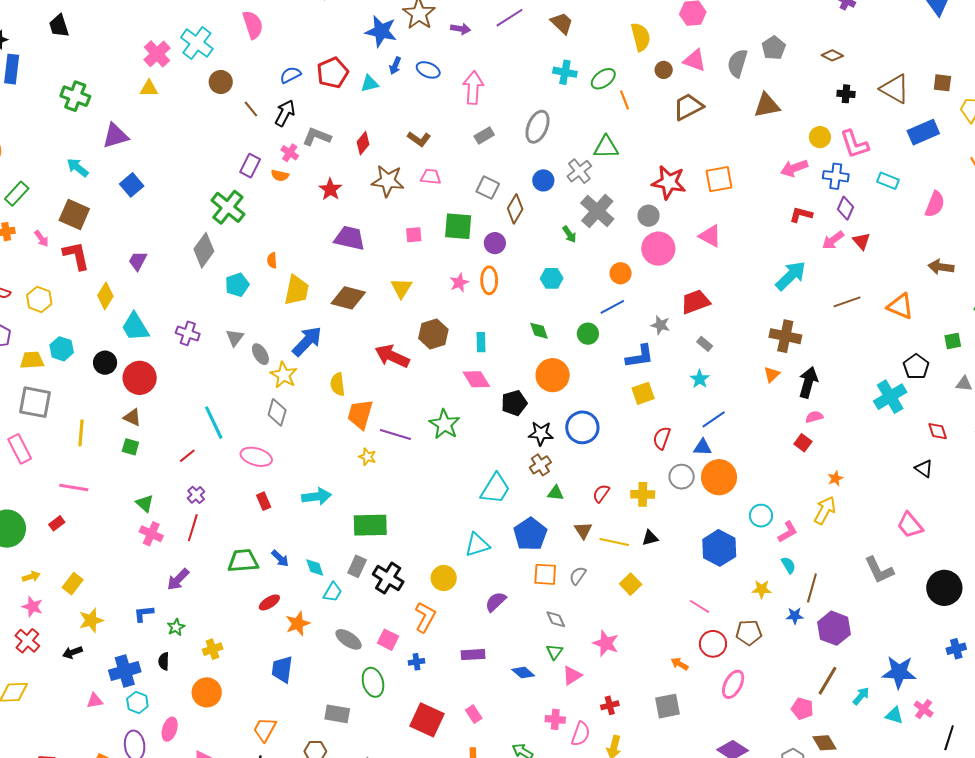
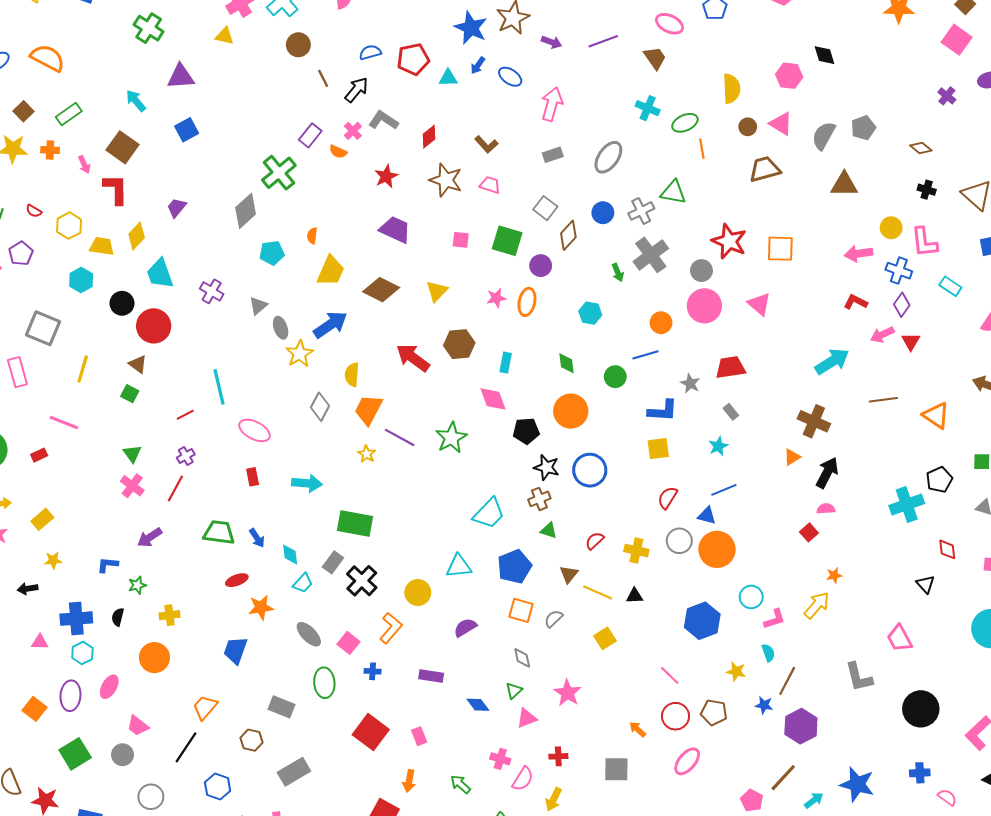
yellow trapezoid: (32, 360) -> (102, 246), moved
gray diamond: (277, 412) -> (320, 407), moved
yellow star: (91, 620) -> (53, 560), size x0.7

